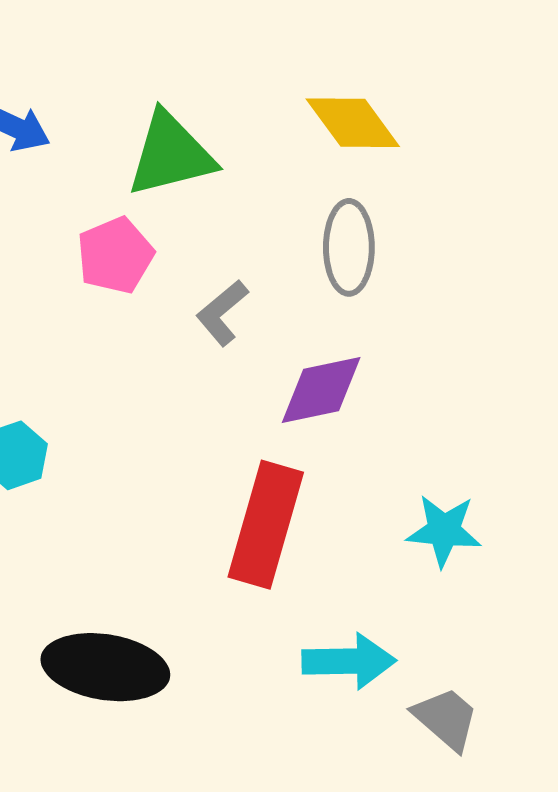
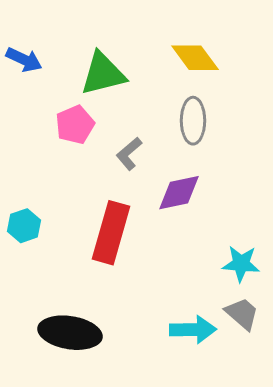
red rectangle: (266, 525) -> (111, 233), moved
gray trapezoid: (446, 719) -> (242, 314), moved

